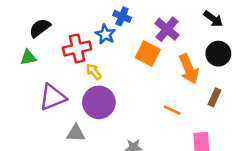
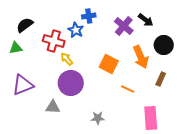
blue cross: (122, 16) -> (89, 16), turned -32
black arrow: (213, 19) -> (146, 20), moved
red cross: (77, 48) -> (54, 41), turned 30
orange square: (148, 54) -> (109, 64), moved
purple triangle: (53, 97) -> (23, 85), moved

